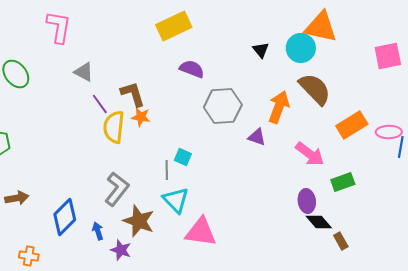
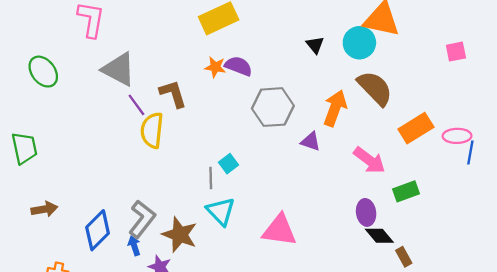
pink square: (388, 56) -> (456, 52), size x0.7
gray triangle: (84, 72) -> (119, 69), size x1.6
orange star: (141, 117) -> (215, 67), moved
cyan square: (183, 157) -> (229, 164), turned 30
gray L-shape: (117, 189) -> (142, 219), moved
pink triangle: (201, 232) -> (280, 230), moved

